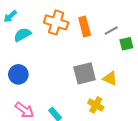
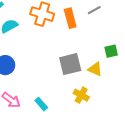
gray line: (111, 31) -> (94, 10), moved
green square: (126, 44) -> (111, 51), moved

